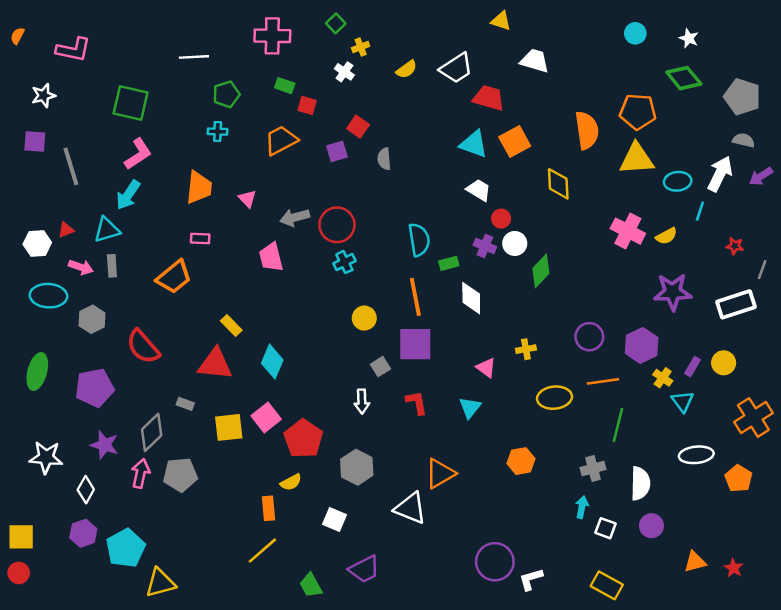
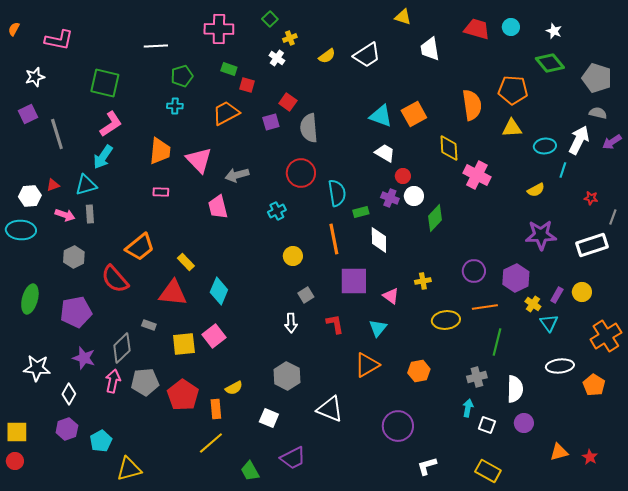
white trapezoid: (535, 61) -> (430, 49), turned -115
red trapezoid: (489, 98) -> (477, 29), moved
purple square: (35, 142) -> (28, 114), turned -30
gray semicircle: (384, 159) -> (309, 128), size x1.6
yellow triangle: (637, 159) -> (512, 128), size x0.7
pink triangle: (247, 199) -> (199, 160), size x1.8
red circle: (337, 225) -> (301, 173), moved
pink cross: (628, 231) -> (477, 175), moved
orange trapezoid: (174, 277) -> (140, 247), moved
cyan ellipse: (48, 296) -> (21, 230), moved
purple square: (415, 344) -> (354, 281), moved
red pentagon: (303, 439) -> (183, 395), moved
orange triangle: (440, 473) -> (367, 365), moved
cyan pentagon: (126, 548) -> (101, 441), size x0.7
purple circle: (495, 562) -> (398, 426), moved

